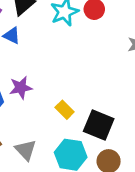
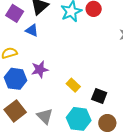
black square: (99, 125) -> (99, 96), size x0.7

